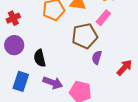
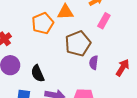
pink rectangle: (103, 18) -> (104, 21), moved

